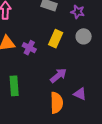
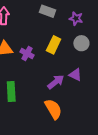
purple triangle: (80, 94) -> (75, 75), moved
orange semicircle: (57, 103) -> (53, 109), turned -30

